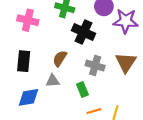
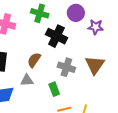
purple star: (126, 21) -> (96, 27), size x0.7

